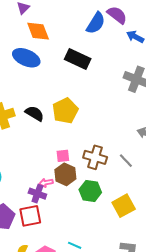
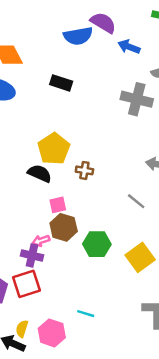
blue semicircle: (96, 23) -> (78, 36), turned 55
black rectangle: (78, 59) -> (61, 83), size x0.7
black semicircle: (35, 113) -> (40, 173), moved
brown cross: (95, 157) -> (84, 170), moved, size x0.6

